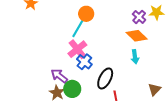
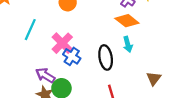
cyan line: (78, 28) -> (30, 30), moved
black ellipse: (105, 78) -> (106, 57), moved, turned -30

